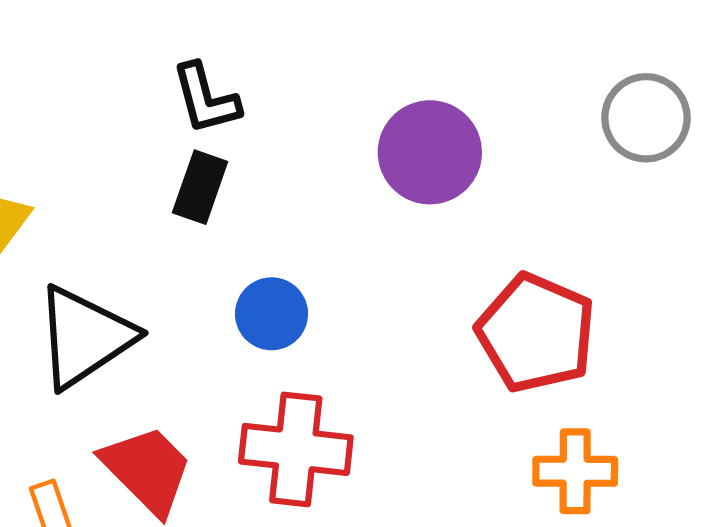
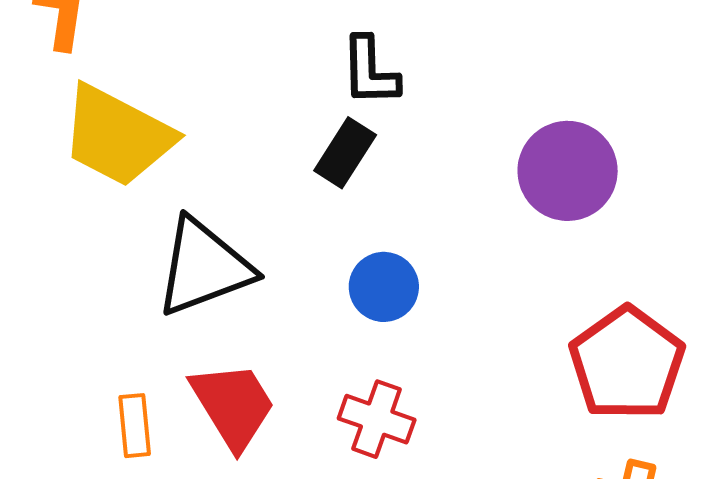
red cross: (296, 449) -> (377, 419), size x0.7

